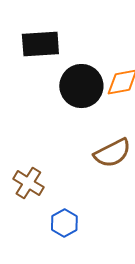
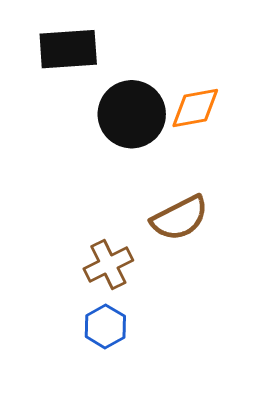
brown cross: (28, 183) -> (108, 265), moved, turned 32

